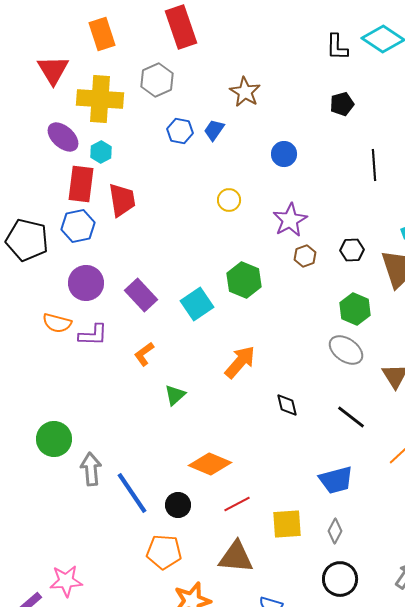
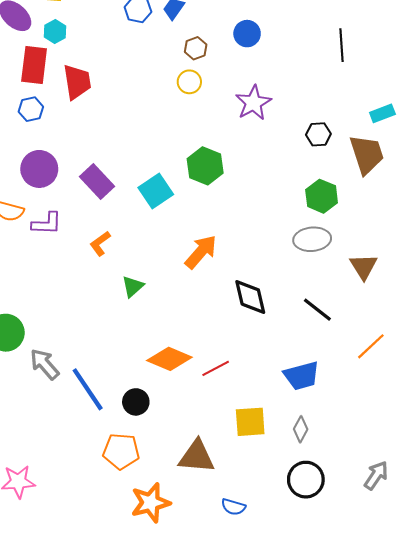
blue hexagon: (78, 226) -> (31, 109), size x0.7
brown hexagon: (305, 256) -> (196, 48), moved
gray ellipse: (346, 350) -> (312, 239), turned -40
black diamond: (287, 405) -> (250, 297), size x1.5
gray arrow: (91, 469) -> (45, 364), turned -36
red line: (237, 504) -> (216, 368), moved

